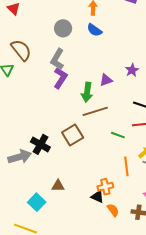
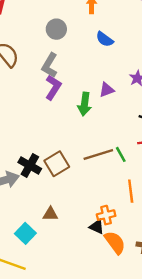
blue semicircle: (94, 30) -> (105, 39), moved
brown line: (95, 111) -> (98, 155), moved
brown square: (73, 135) -> (57, 164), moved
green line: (118, 135) -> (121, 154), turned 40
orange semicircle: (113, 210) -> (115, 242), size x1.5

